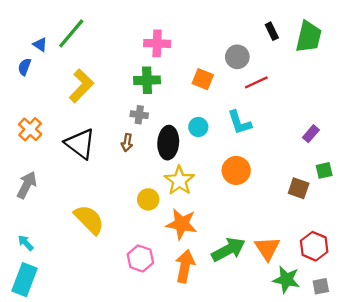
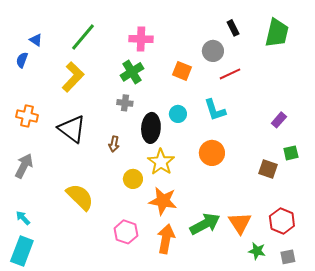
black rectangle: (272, 31) -> (233, 28), moved
green line: (71, 33) -> (83, 37), moved
green cross: (147, 80) -> (132, 72), turned -30
orange cross: (30, 129) -> (27, 116), turned -30
brown arrow: (127, 143) -> (114, 144), moved
green star: (286, 280) -> (257, 251), size x0.7

